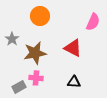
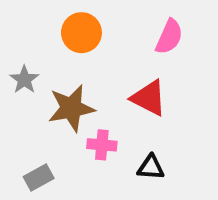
pink semicircle: (93, 22) -> (169, 37), moved
pink cross: (36, 78) -> (102, 145), moved

